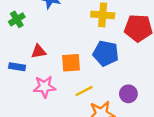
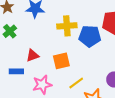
yellow cross: (103, 15) -> (67, 26), moved
blue pentagon: (106, 53) -> (90, 36), moved

